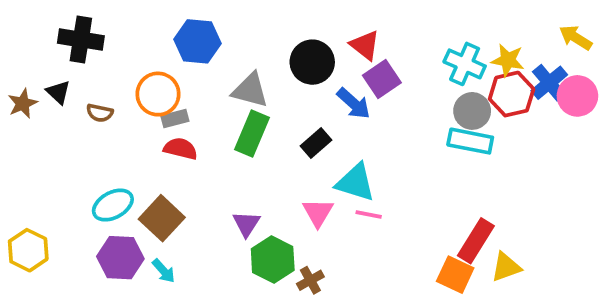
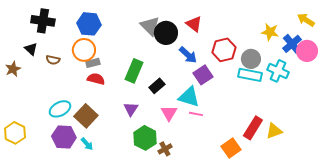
blue hexagon: (197, 41) -> (89, 24), moved
cyan cross: (465, 64) -> (278, 71), moved
purple square: (382, 79) -> (203, 75), moved
gray triangle: (250, 90) -> (150, 26), moved, turned 30
red hexagon: (512, 94) -> (224, 50), moved
brown star: (23, 103) -> (13, 69), moved
black rectangle: (316, 143) -> (157, 86), moved
purple triangle: (246, 224) -> (131, 109), moved
yellow triangle: (506, 267) -> (274, 131), moved
orange square: (455, 275) -> (231, 148), moved, turned 30

